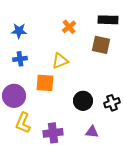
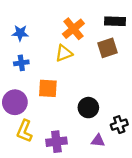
orange cross: (69, 27) -> (73, 29), size x1.5
brown square: (101, 45) -> (108, 48), turned -30
yellow triangle: (60, 61) -> (64, 53), moved
black cross: (112, 103) -> (119, 125), moved

